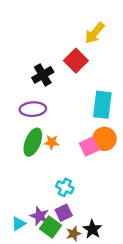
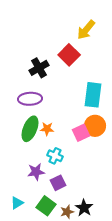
cyan cross: (65, 187) -> (55, 156), moved
purple square: (64, 213) -> (58, 183), moved
purple star: (39, 216) -> (36, 172), moved, turned -30

